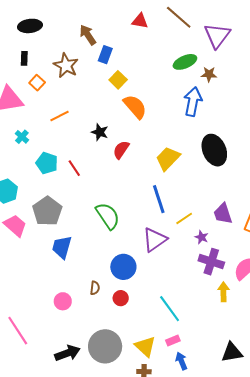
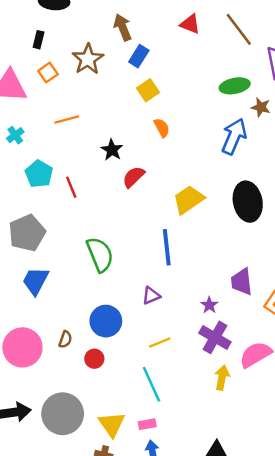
orange semicircle: (135, 107) -> (162, 128), size x0.6
yellow line: (184, 218) -> (160, 342), moved
purple triangle: (155, 240) -> (151, 296), size x0.6
pink circle: (63, 301) -> (22, 347), size x1.8

